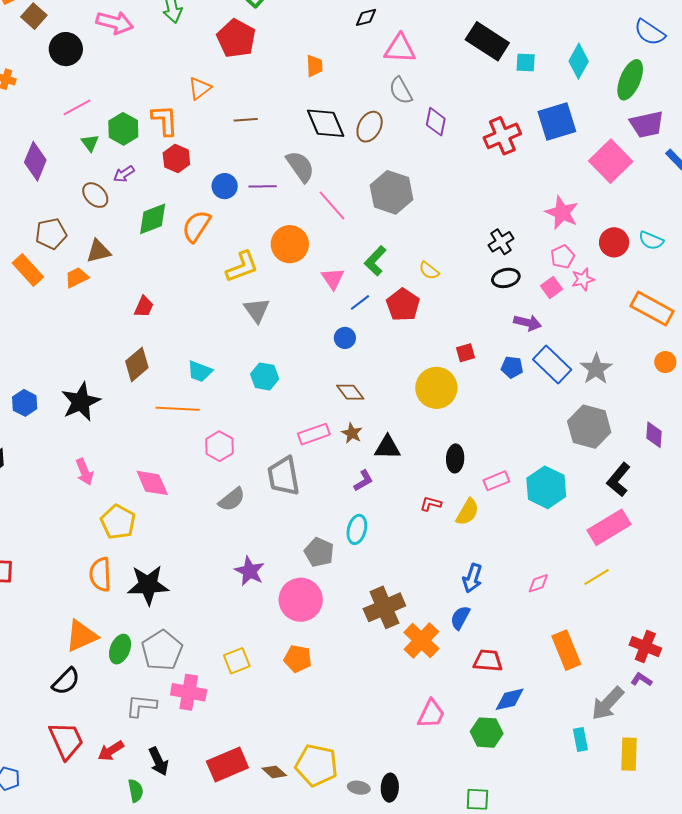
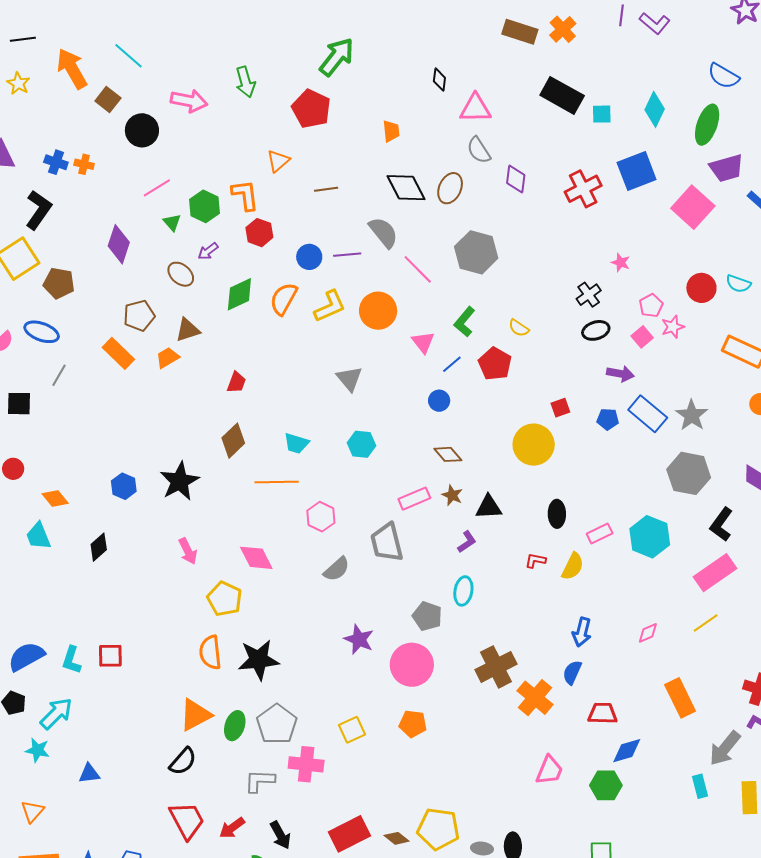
black diamond: (366, 17) -> (439, 79), turned -65
pink star: (562, 213) -> (621, 263), moved, size x0.6
yellow L-shape: (242, 267) -> (330, 306), moved

